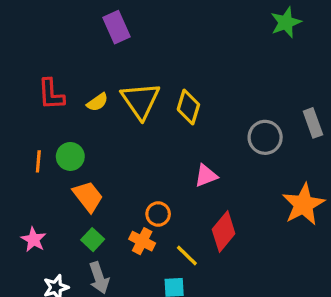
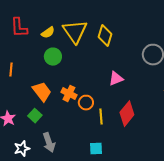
green circle: (70, 156) -> (53, 57), moved
green square: (93, 240) -> (35, 116), moved
orange cross: (142, 241) -> (69, 94), moved
yellow line: (187, 255) -> (101, 117), moved, turned 42

